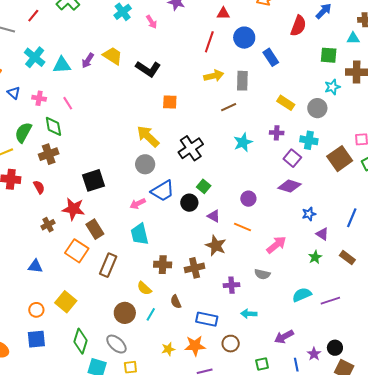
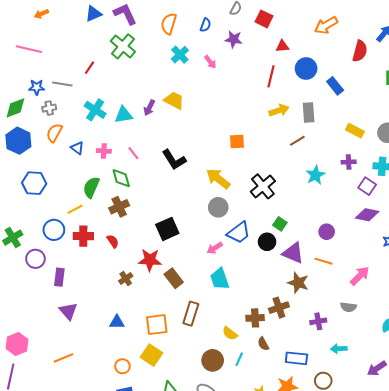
black L-shape: (148, 69) -> (174, 160), moved, turned 30
purple triangle: (214, 216) -> (293, 253), size x1.6
orange square: (77, 251) -> (157, 325), moved, turned -35
brown cross: (163, 265) -> (255, 318), moved

